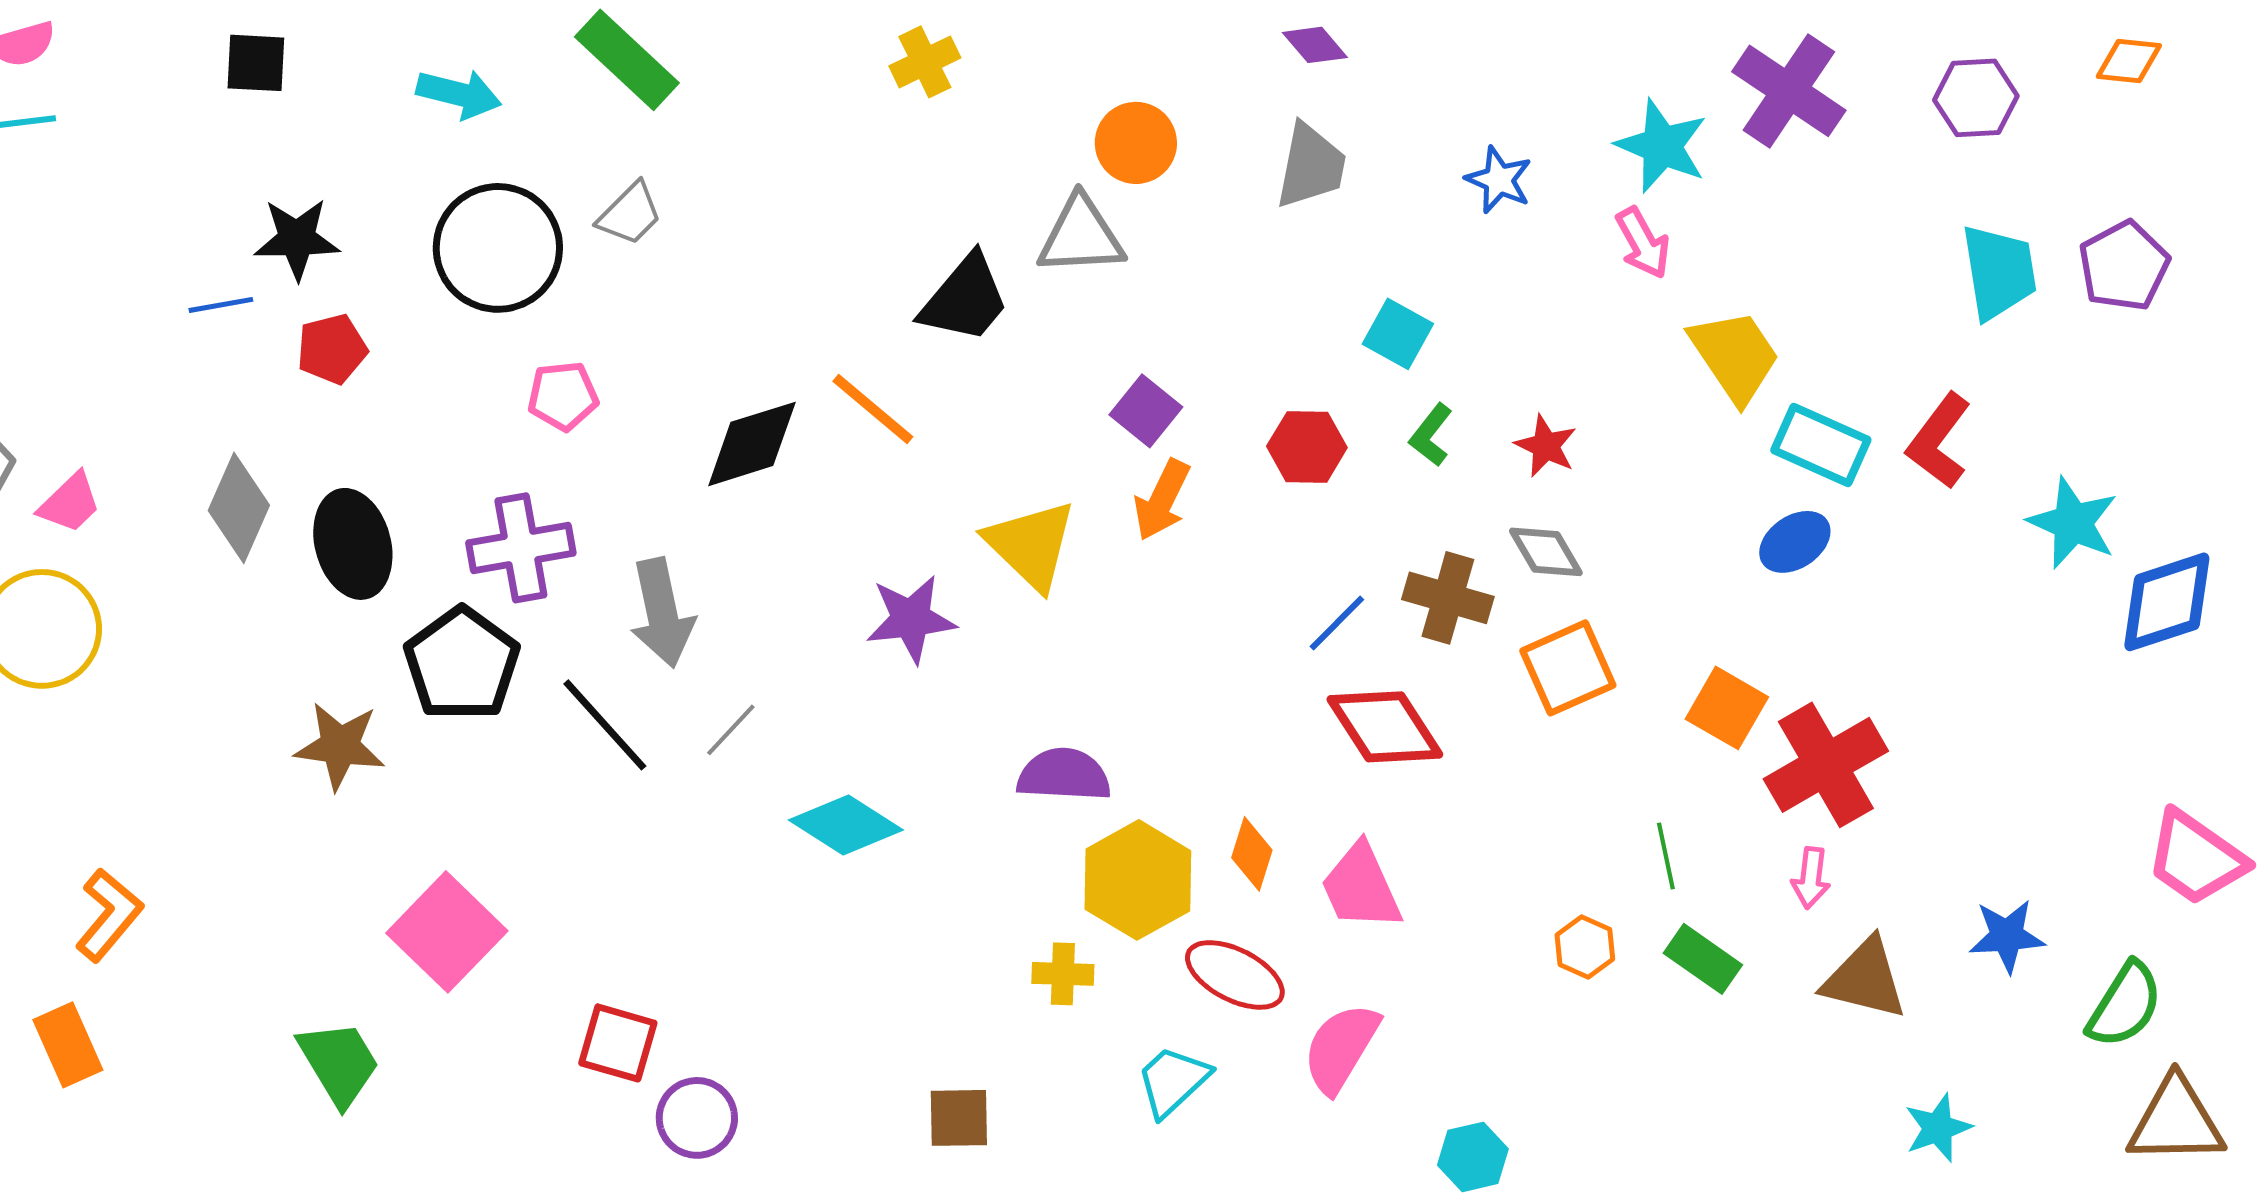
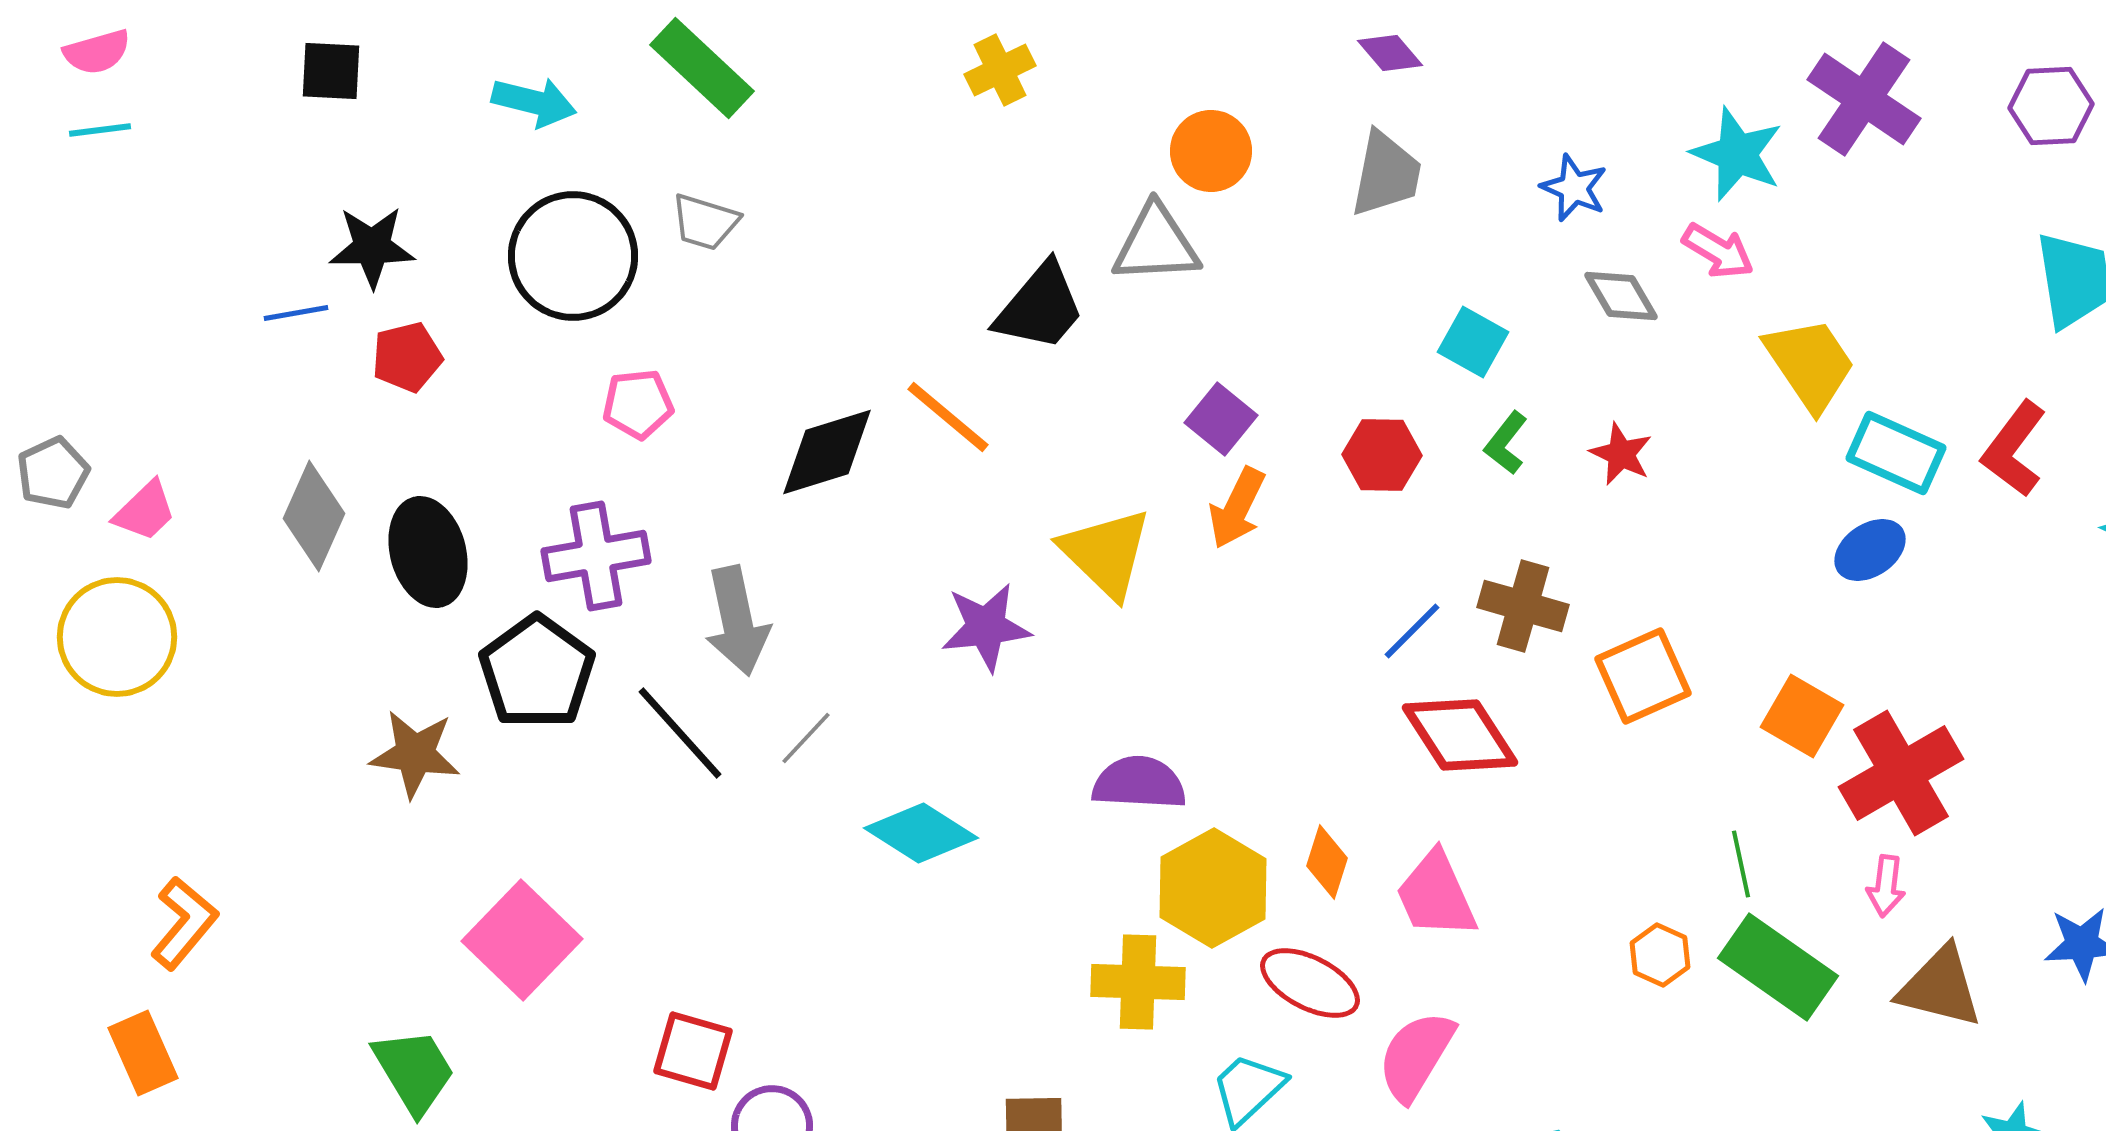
gray trapezoid: (630, 214) -> (705, 222), turned 62
pink arrow: (1643, 243) -> (1718, 251), turned -30
gray diamond: (1546, 552) -> (1621, 296), moved
green rectangle: (1703, 959) -> (1778, 967), size x1.5
yellow cross: (1063, 974) -> (1138, 982), size x1.5

